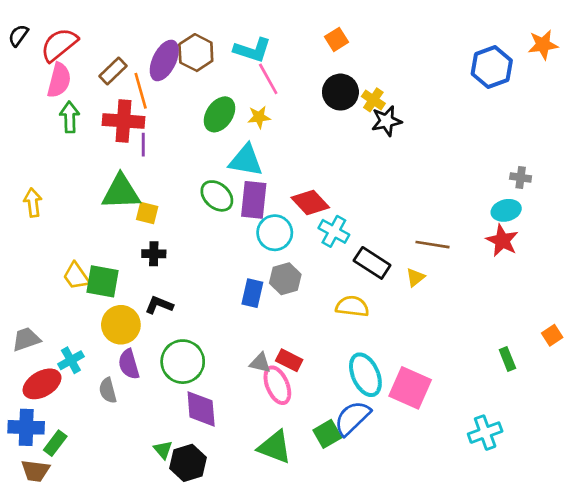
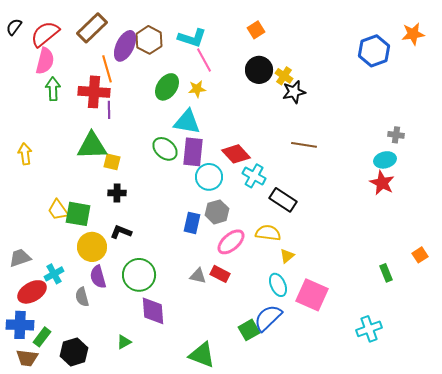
brown rectangle: (113, 71) -> (92, 28), moved, size x1.4
brown line: (432, 245) -> (304, 145), moved
yellow triangle: (415, 277) -> (287, 256), moved
cyan ellipse: (365, 375) -> (278, 285), size x0.7
pink ellipse: (277, 385) -> (231, 242), moved, turned 72
green triangle: (275, 447) -> (202, 355), moved
green triangle: (163, 450) -> (124, 342), turned 42
black hexagon: (188, 463) -> (74, 352), moved

